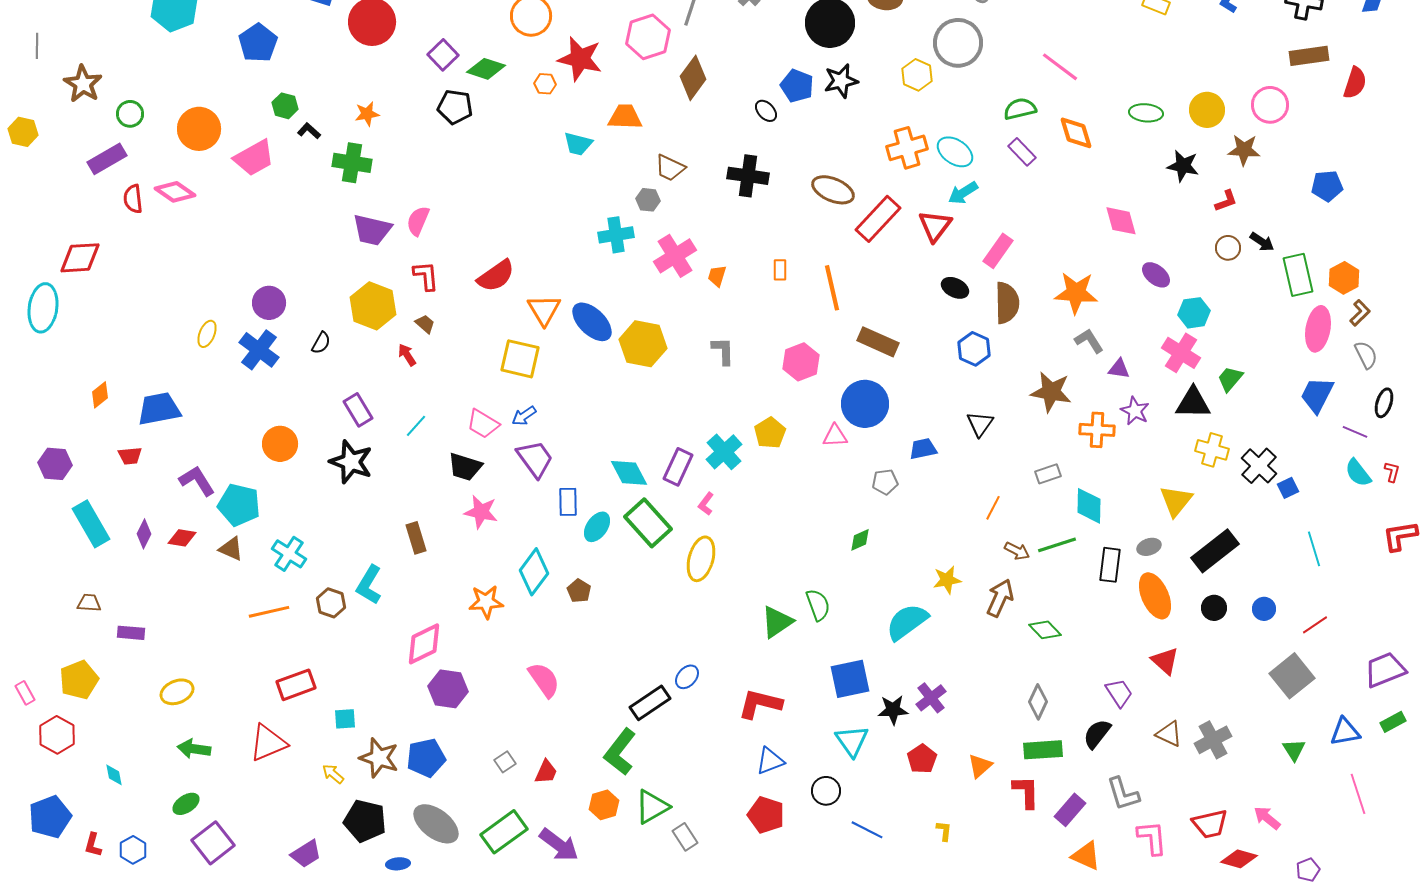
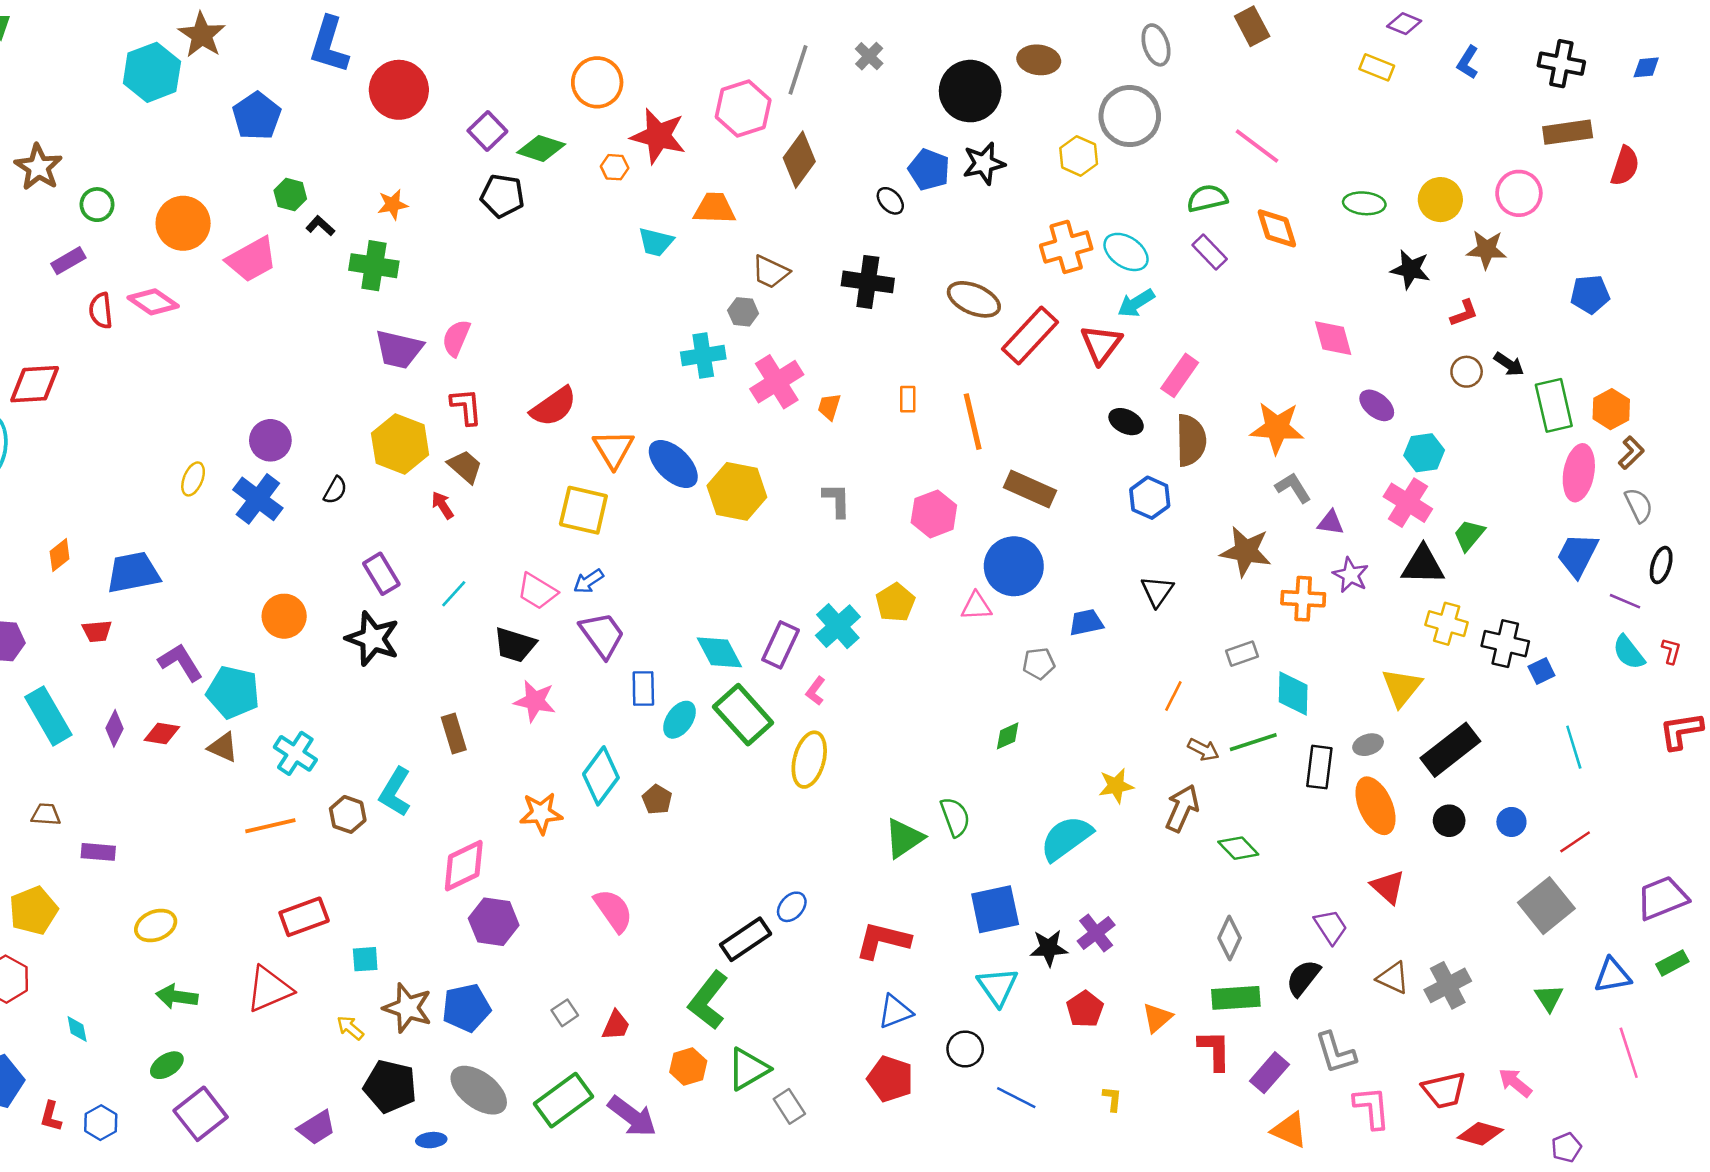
purple rectangle: (107, 159) -> (68, 261), size x0.7
brown trapezoid: (425, 324) -> (465, 466), size x1.4
black cross: (1259, 466) -> (1505, 644), turned -30

